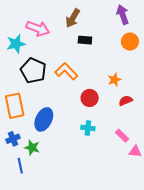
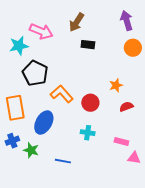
orange L-shape: (66, 71) -> (62, 94), moved
pink rectangle: (122, 136) -> (121, 142), turned -32
blue line: (20, 166) -> (63, 161), moved, turned -70

